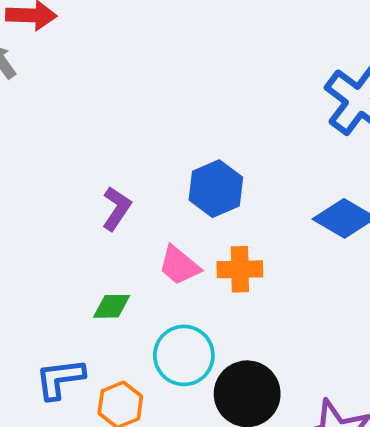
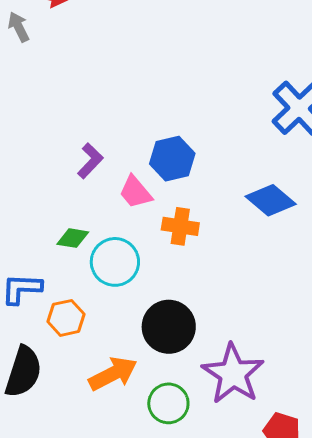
pink trapezoid: (179, 265) -> (135, 192), moved
cyan circle: (184, 355) -> (115, 262), moved

